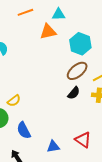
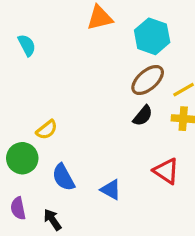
red triangle: (83, 140) -> (166, 171), moved
blue triangle: (53, 147) -> (111, 190), moved, turned 40

